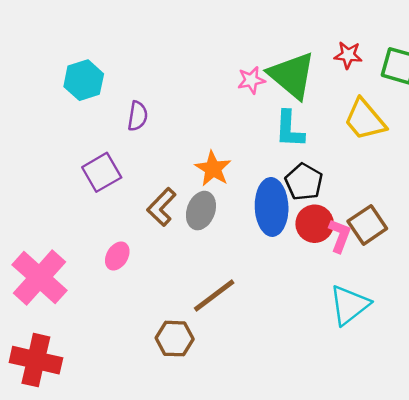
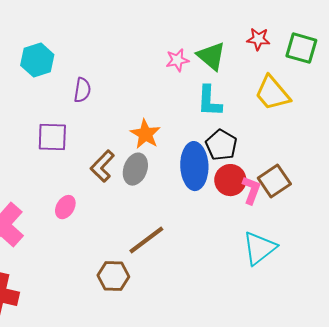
green triangle: (292, 75) -> (211, 56), size x0.7
purple square: (102, 172) -> (52, 137), turned 32

